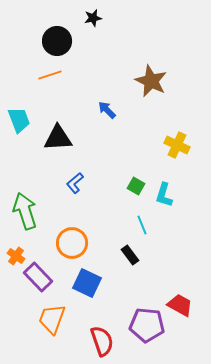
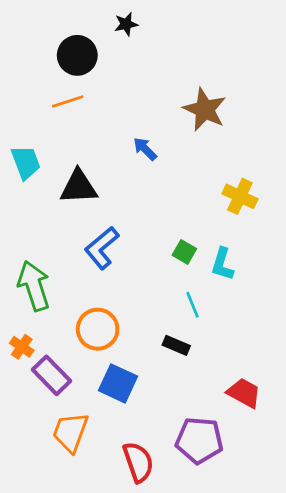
blue L-shape: (75, 183) -> (102, 248), size x1.5
black rectangle: (130, 255) -> (176, 345), turned -30
red trapezoid: (180, 305) -> (244, 393), moved

